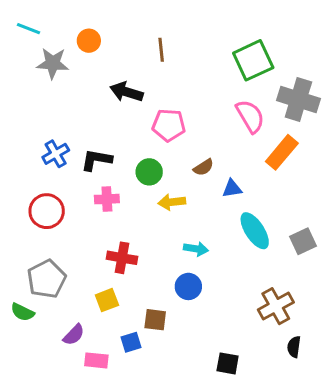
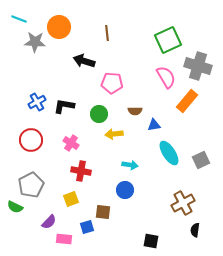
orange circle: (89, 41) -> (59, 27), size x1.5
brown semicircle: (203, 167) -> (135, 111), turned 32
pink cross: (107, 199) -> (71, 143), moved, turned 35

